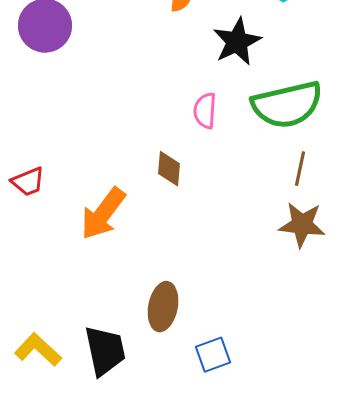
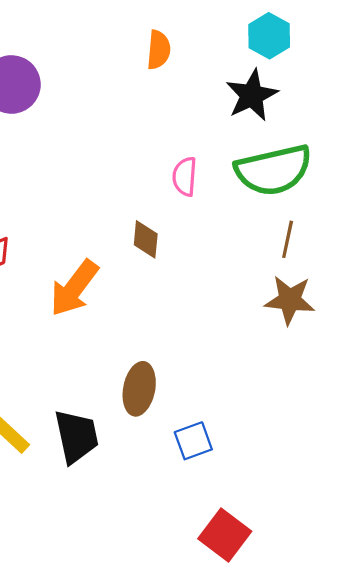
black star: (237, 42) -> (252, 95), moved

